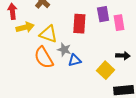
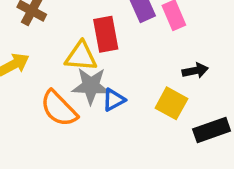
yellow triangle: (48, 34) -> (81, 56), moved
gray star: (64, 50) -> (91, 86), size x1.5

